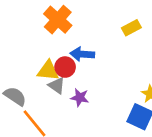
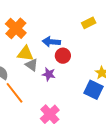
orange cross: (58, 20) -> (16, 28), moved
red circle: (65, 67) -> (63, 56), moved

